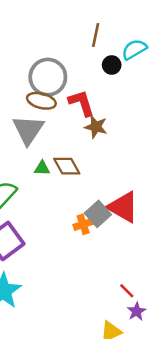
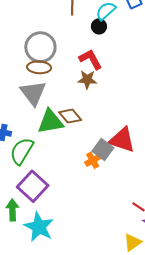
black circle: (112, 65) -> (99, 26), moved
red L-shape: (82, 103) -> (91, 59), moved
green triangle: (42, 168) -> (50, 122), size x2.0

